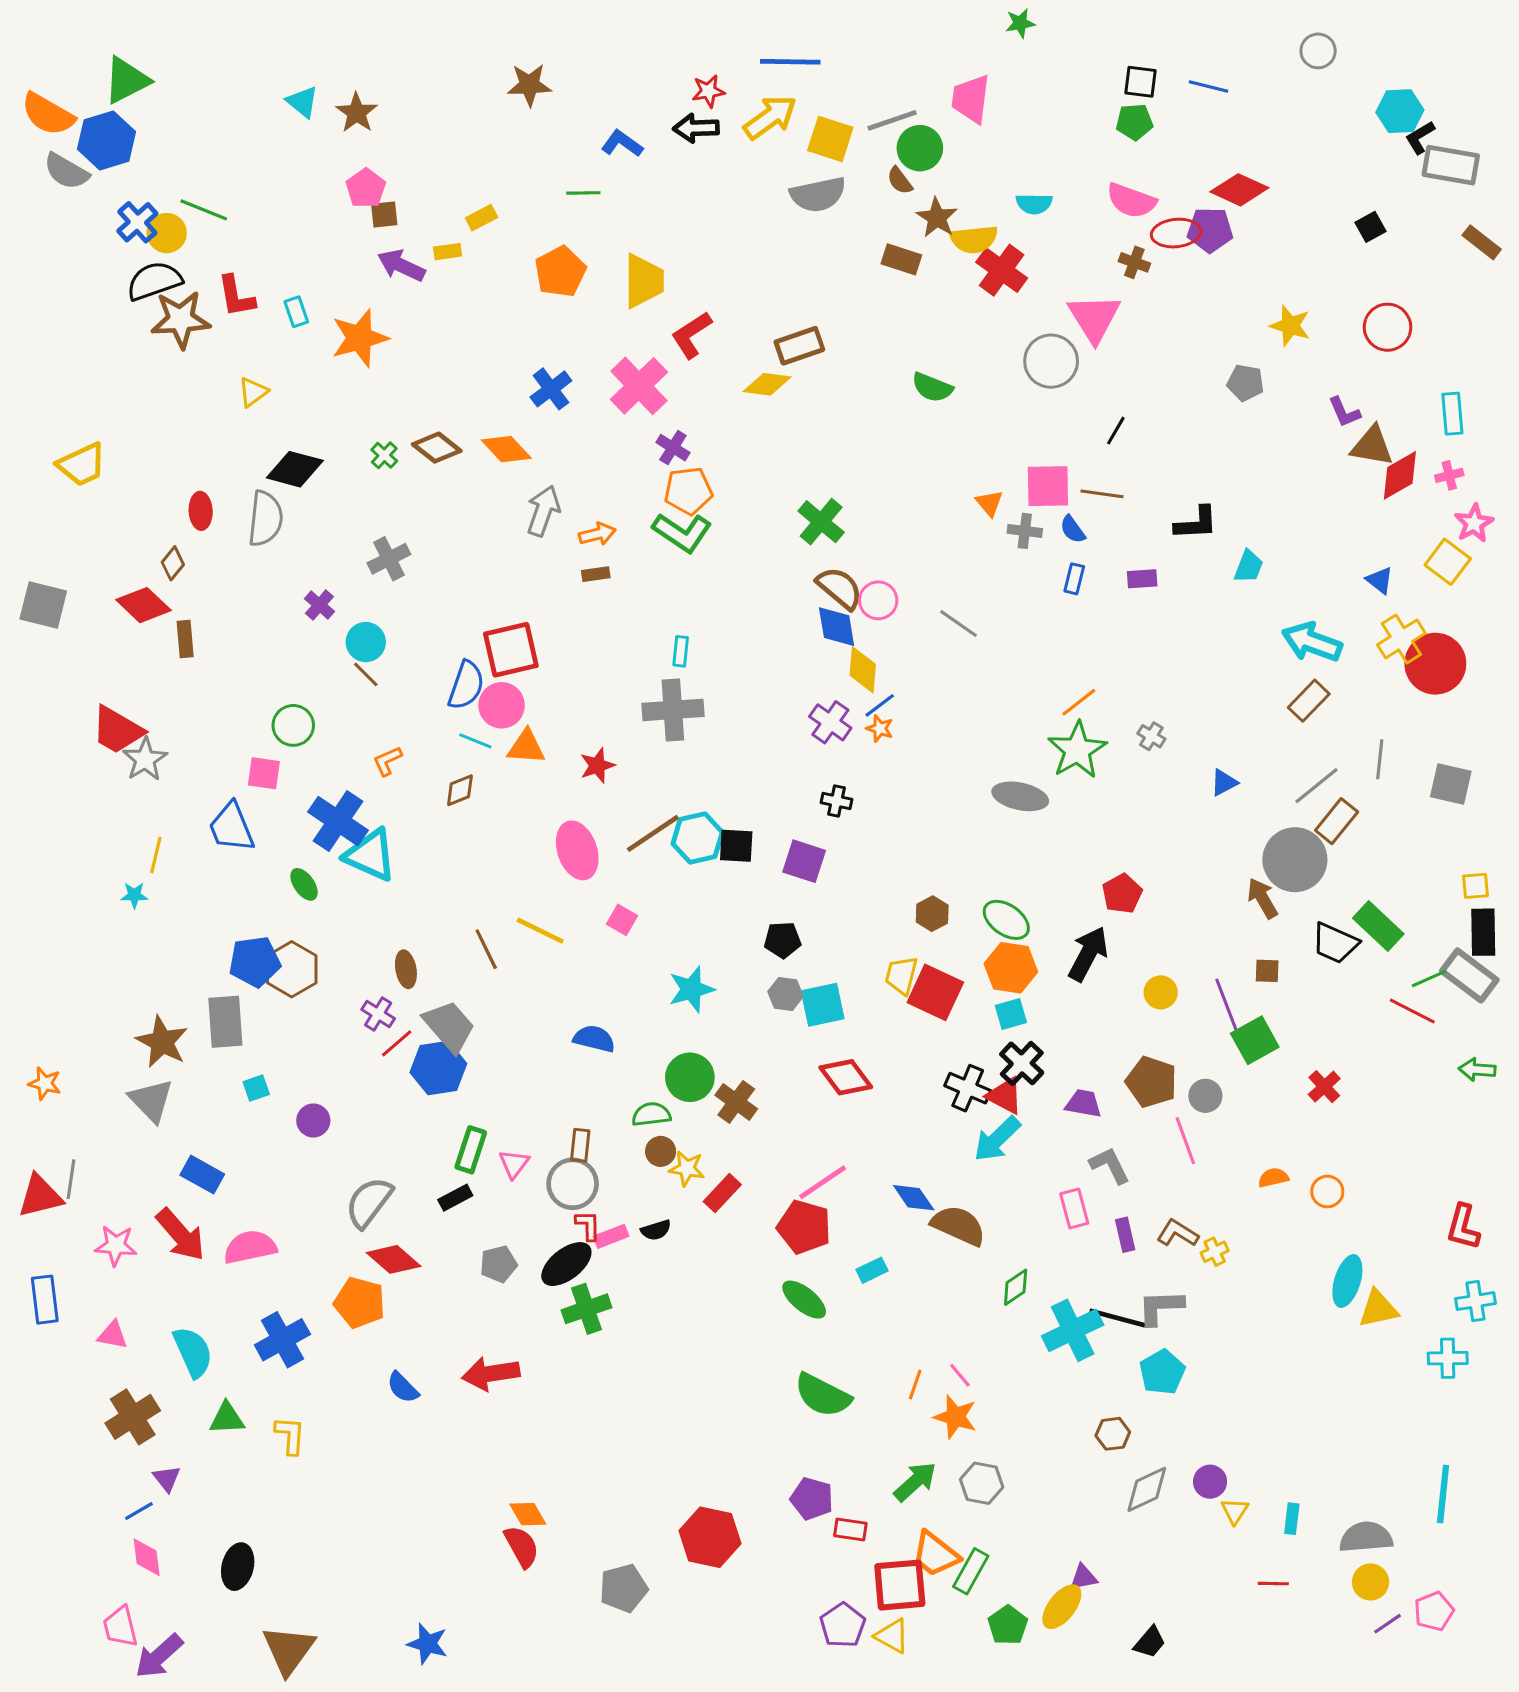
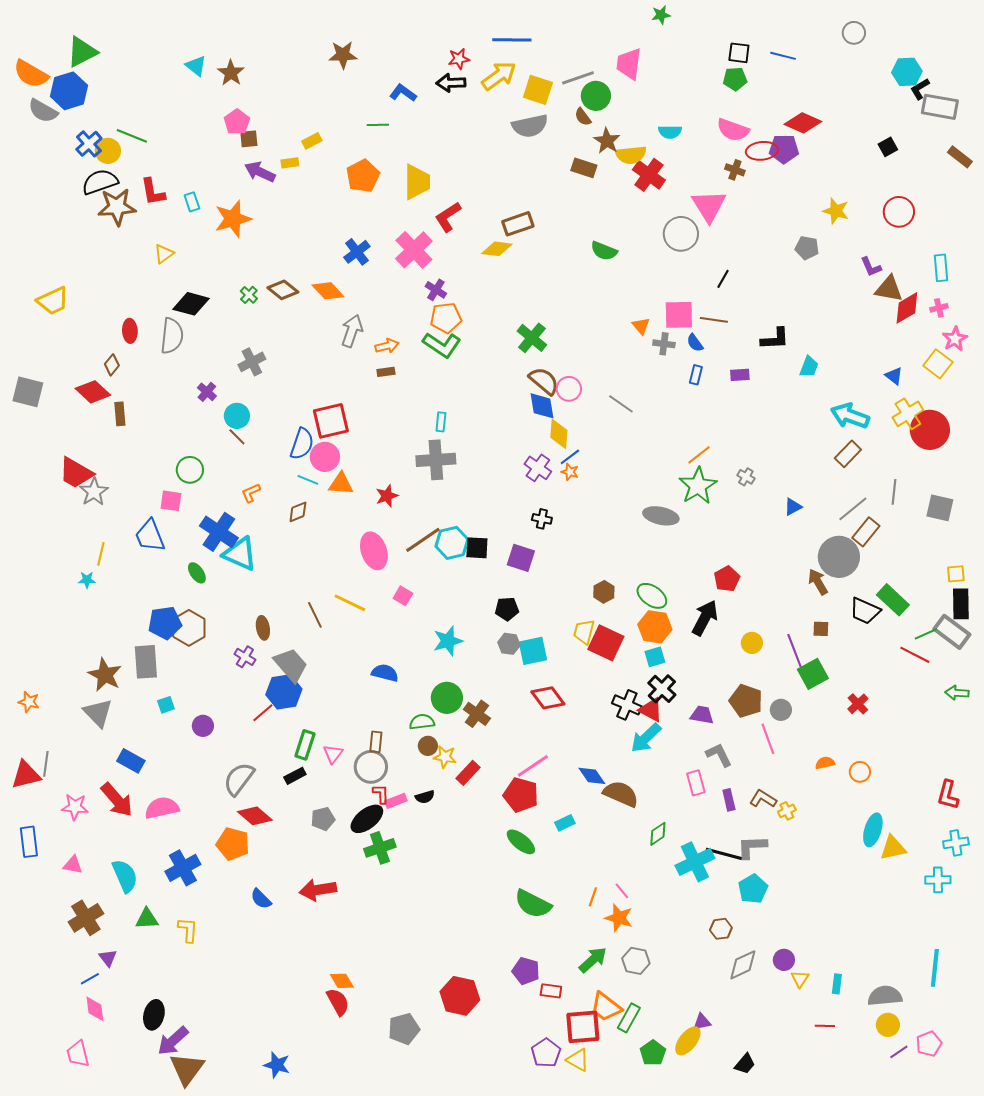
red line: (397, 1043) -> (263, 713), moved
purple arrow: (159, 1656) -> (173, 1041), moved

